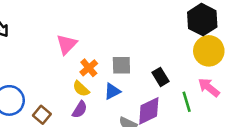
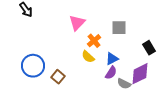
gray square: (121, 65) -> (119, 28), moved
purple semicircle: (80, 110) -> (111, 73), moved

